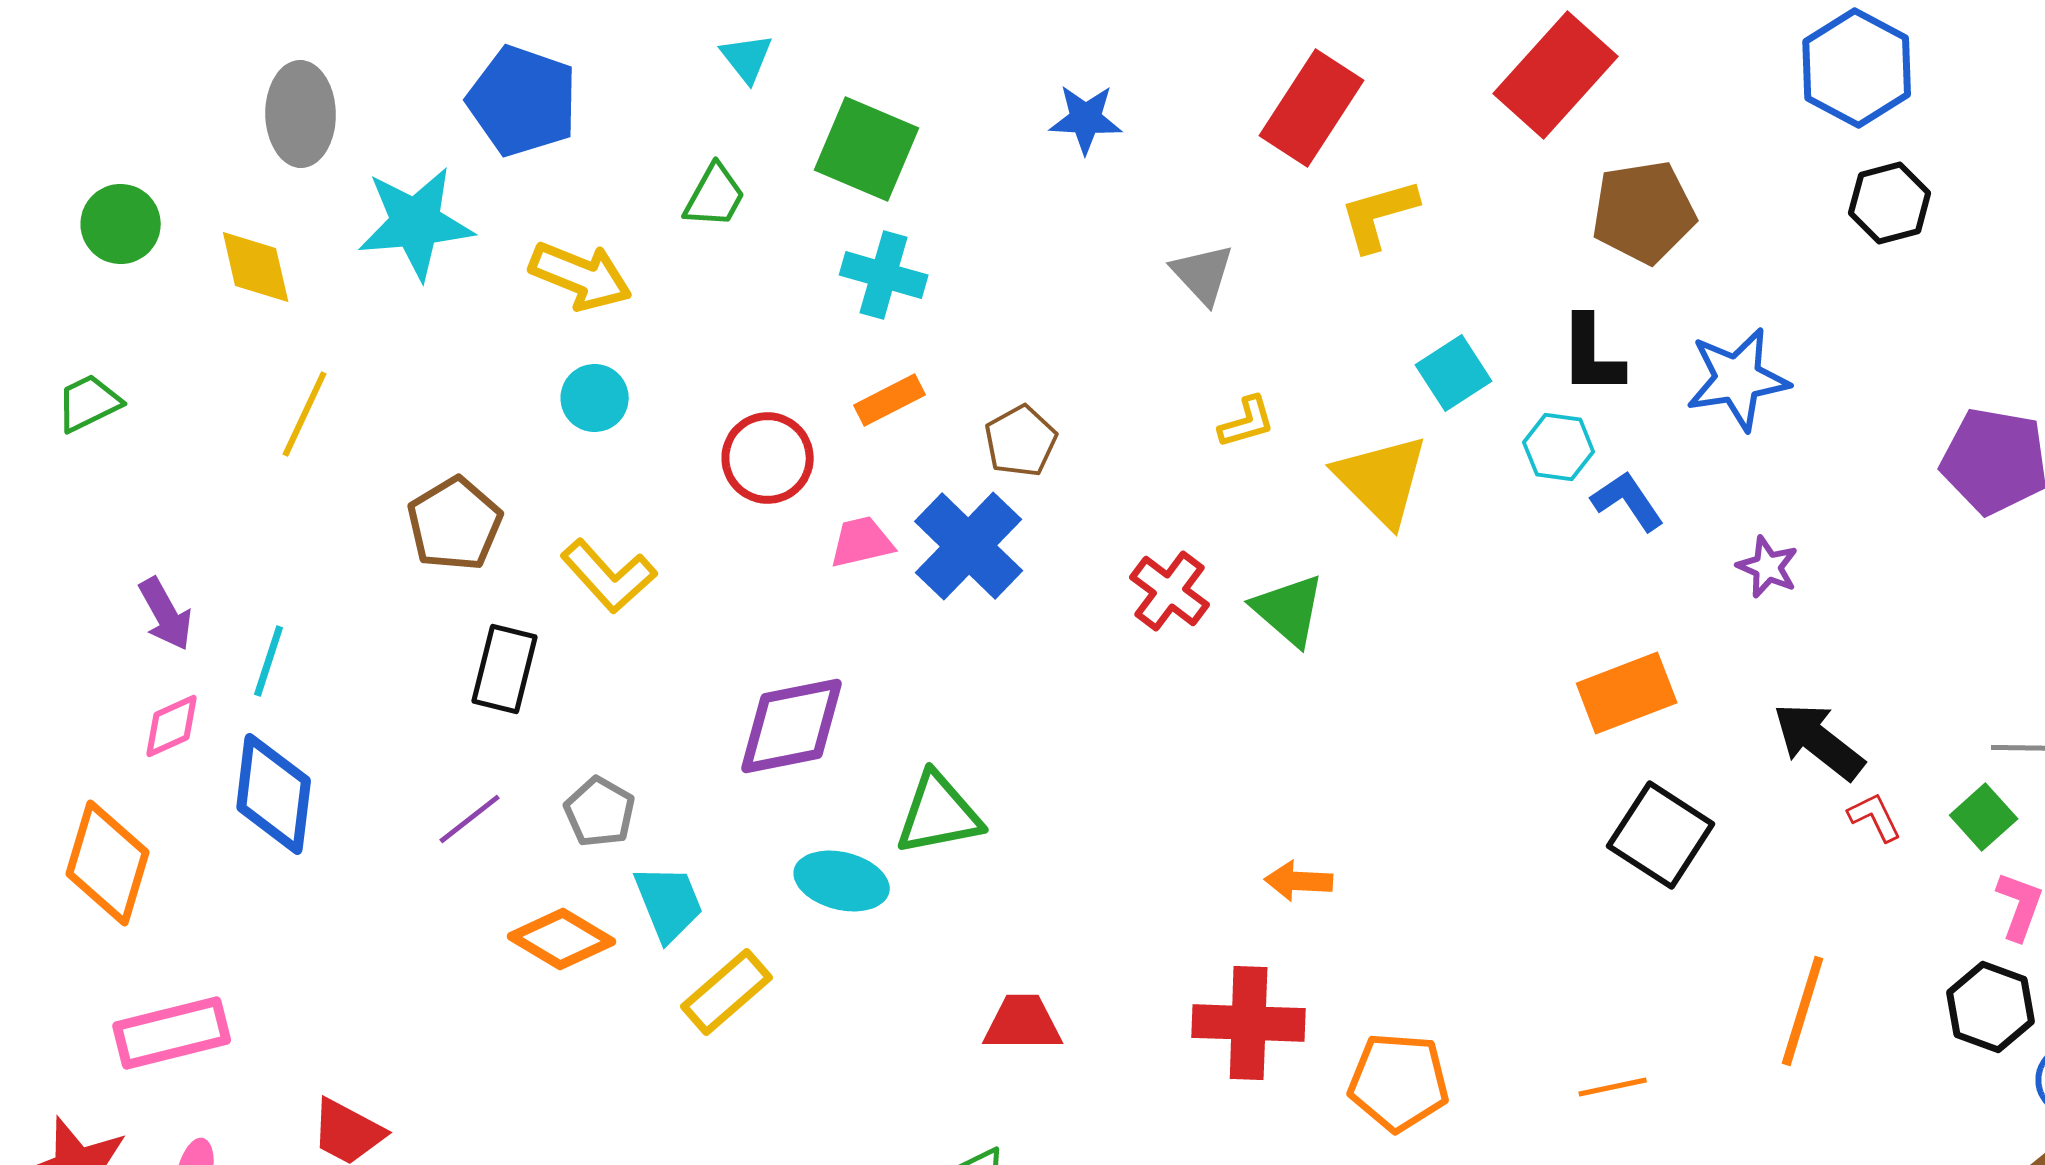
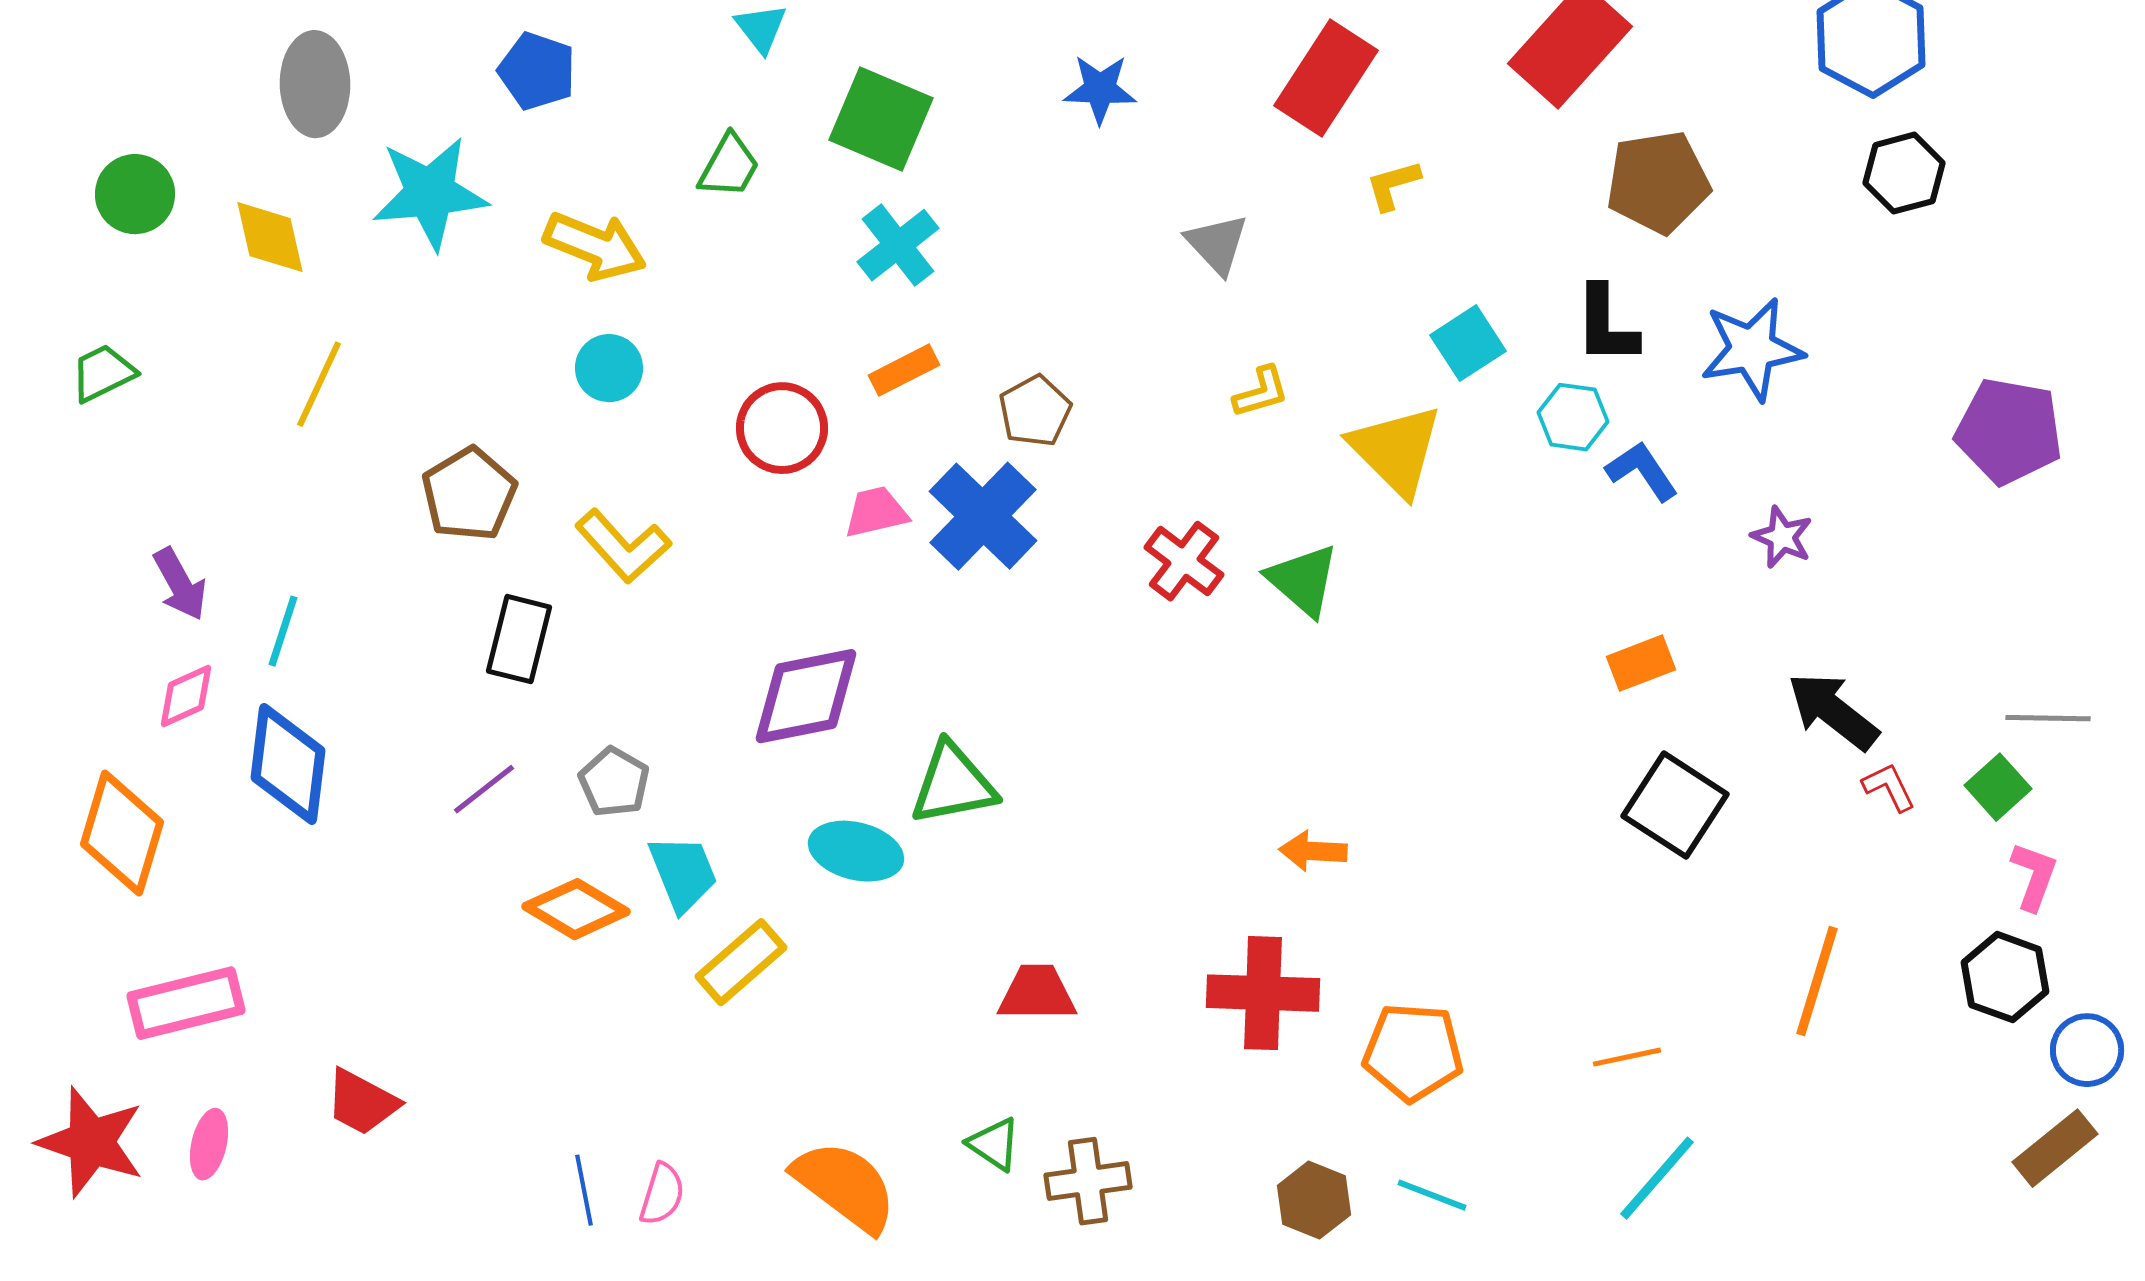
blue pentagon: (523, 101) -> (537, 71), size x0.7
yellow L-shape: (1379, 215) -> (1393, 185), size x0.7
cyan cross: (884, 275) -> (898, 245), turned 36
orange rectangle: (1627, 693) -> (1641, 663), size x0.7

